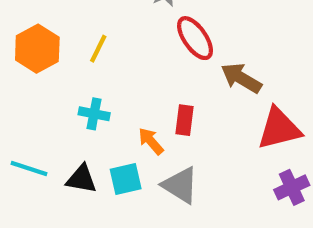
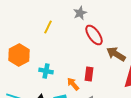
orange hexagon: (37, 49) -> (19, 55), moved
yellow line: (98, 49) -> (48, 27), moved

